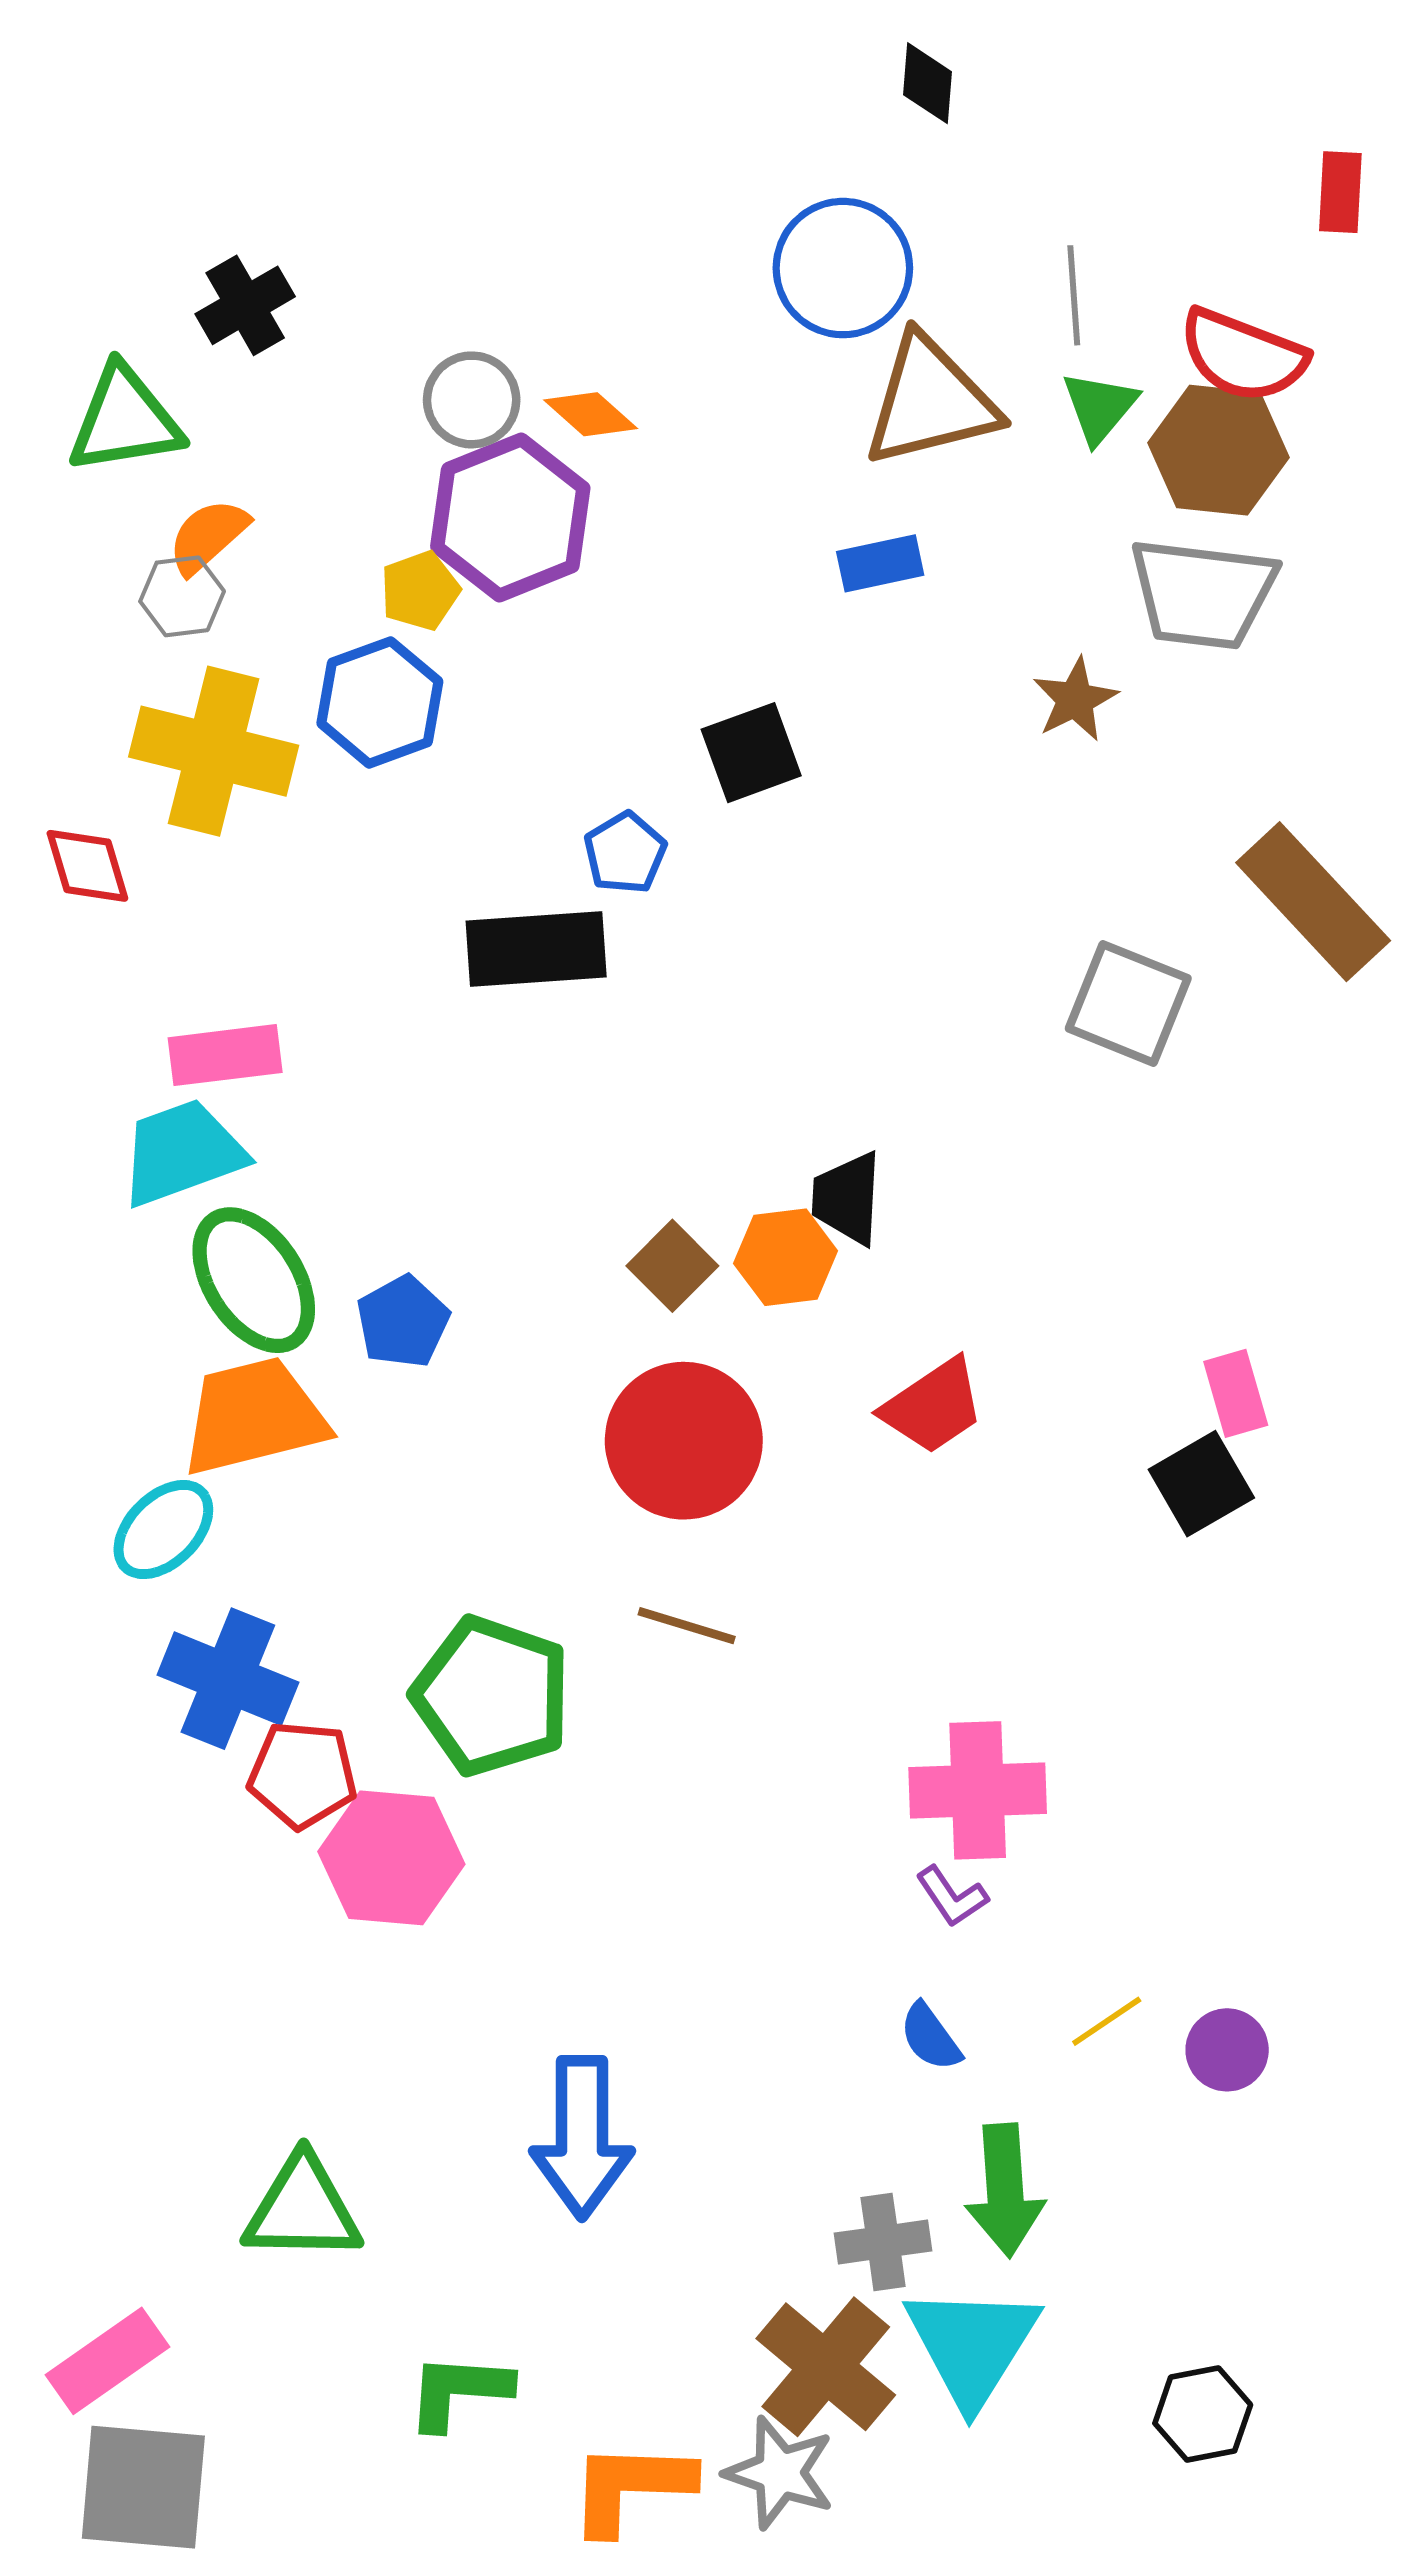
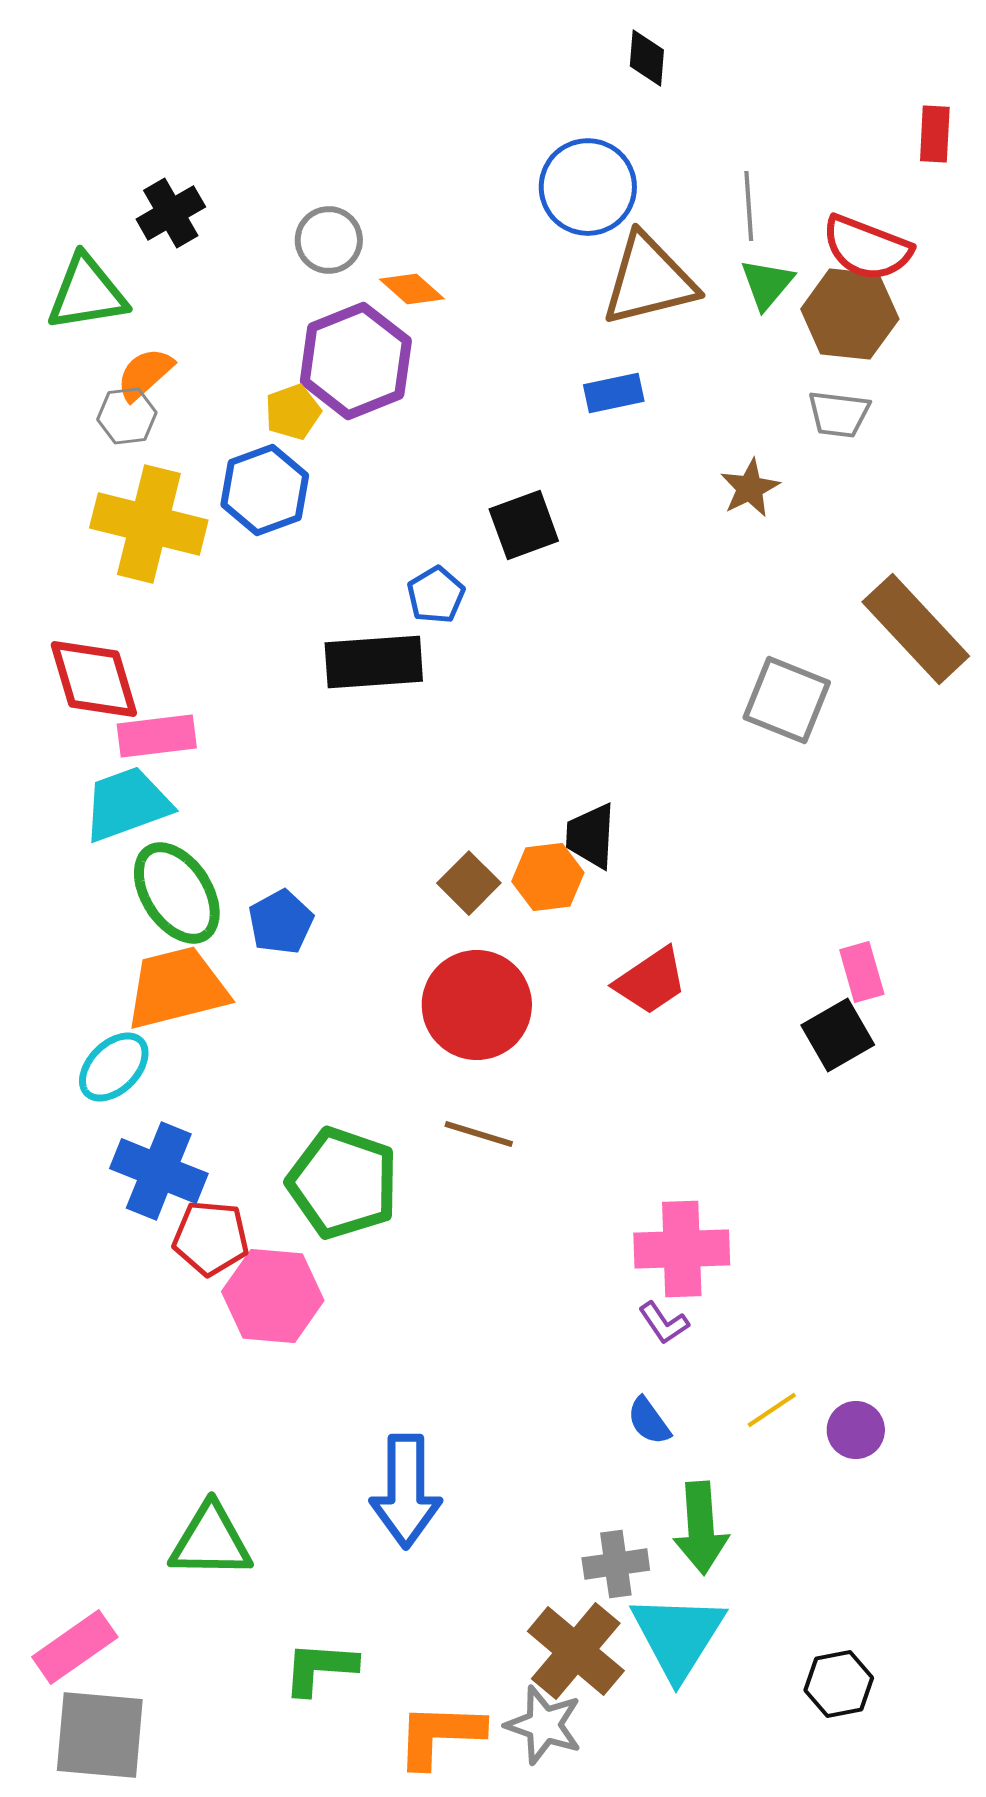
gray circle: (472, 400) -> (329, 240), moved
gray trapezoid: (1203, 593) -> (839, 414), size x0.6
red diamond: (87, 866) -> (94, 679), moved, size x1.5

